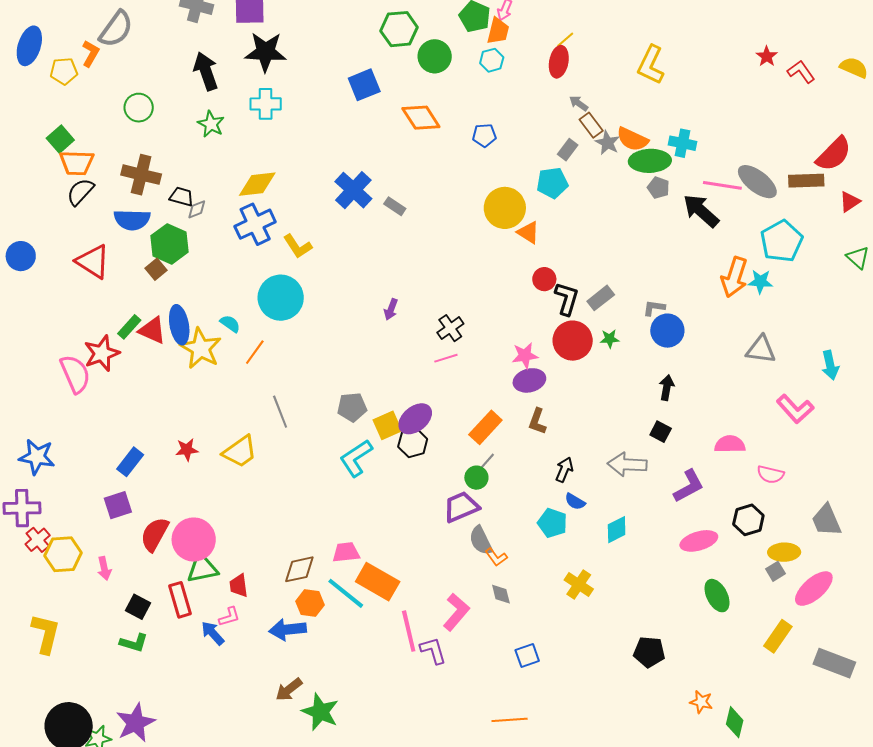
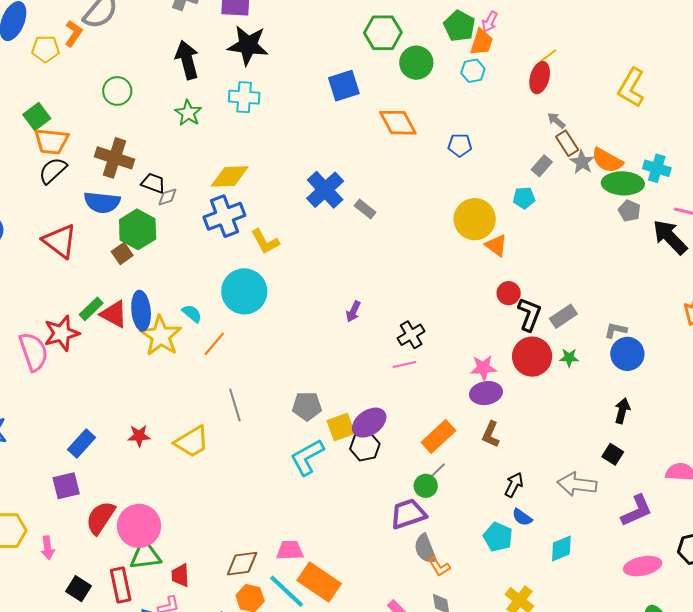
cyan pentagon: (552, 183) -> (524, 198), size x0.7

